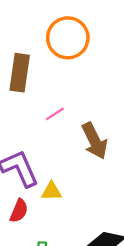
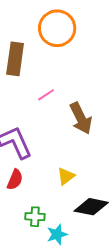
yellow triangle: (51, 191) -> (66, 176), moved, turned -36

